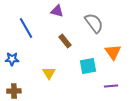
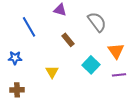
cyan square: (88, 66) -> (91, 65), turned -36
purple line: (111, 86) -> (119, 75), moved

